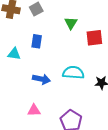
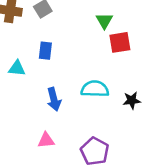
green triangle: (71, 23) -> (104, 21), moved
blue arrow: (41, 79) -> (54, 99), turned 66

